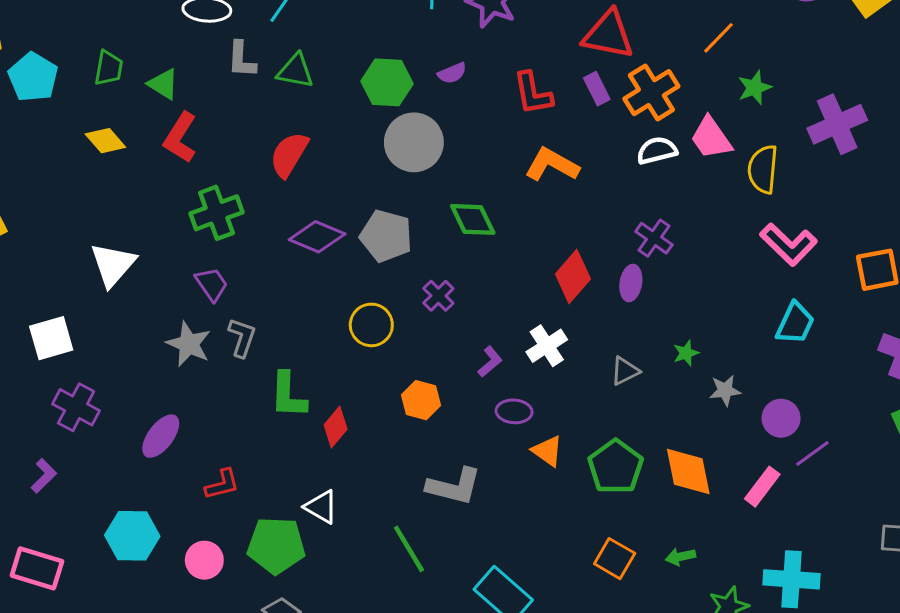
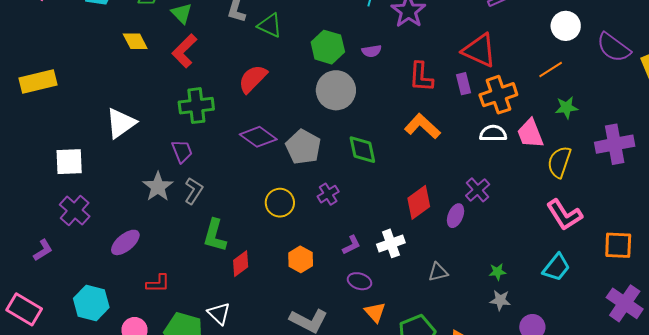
green star: (686, 353) -> (497, 272), moved

